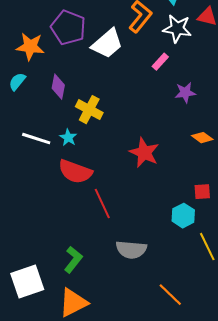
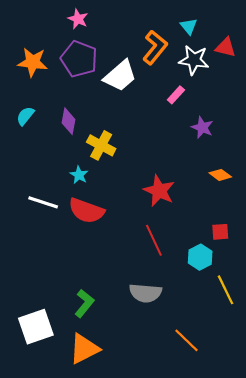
orange star: (30, 47) -> (33, 62), moved
purple star: (185, 93) -> (202, 127), turned 30
white line: (36, 139) -> (43, 202), moved
red line: (102, 204) -> (154, 240), moved

